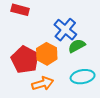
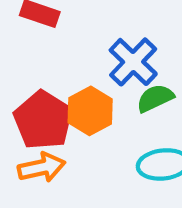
orange arrow: (43, 84) -> (42, 167), moved

